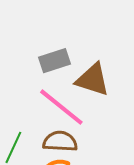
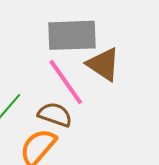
gray rectangle: (54, 61) -> (72, 35), size x1.6

